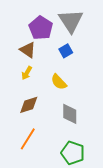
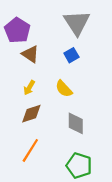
purple pentagon: (41, 28) -> (17, 30), moved
yellow arrow: (27, 73) -> (29, 88), moved

